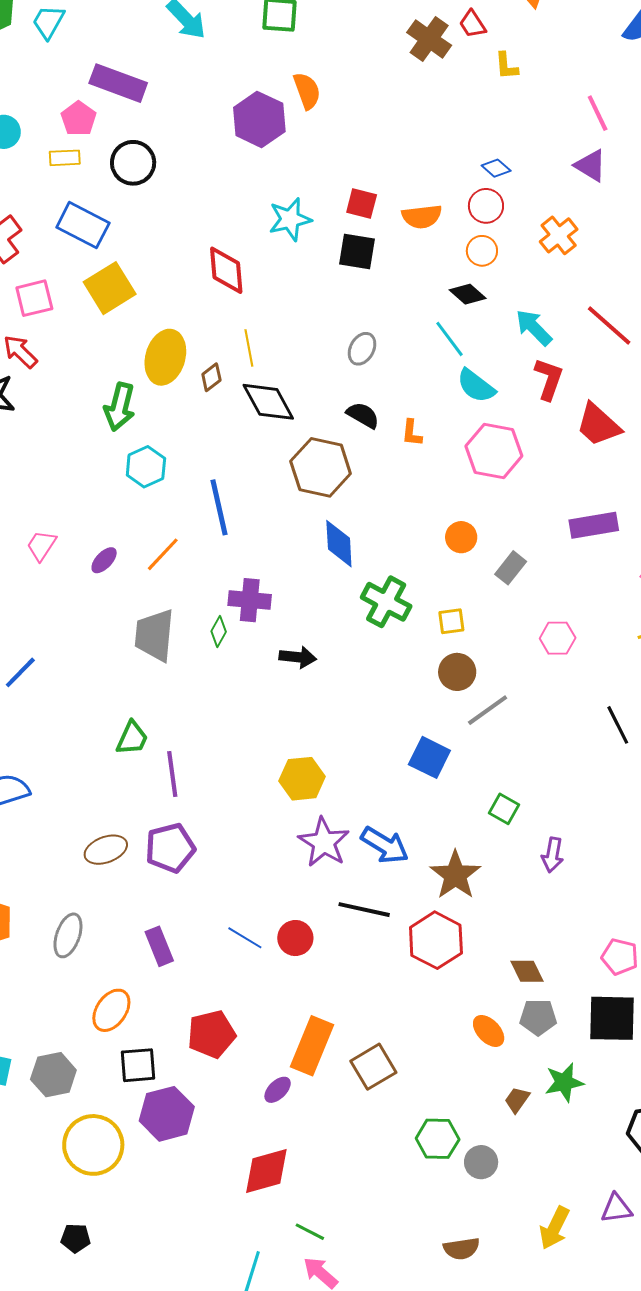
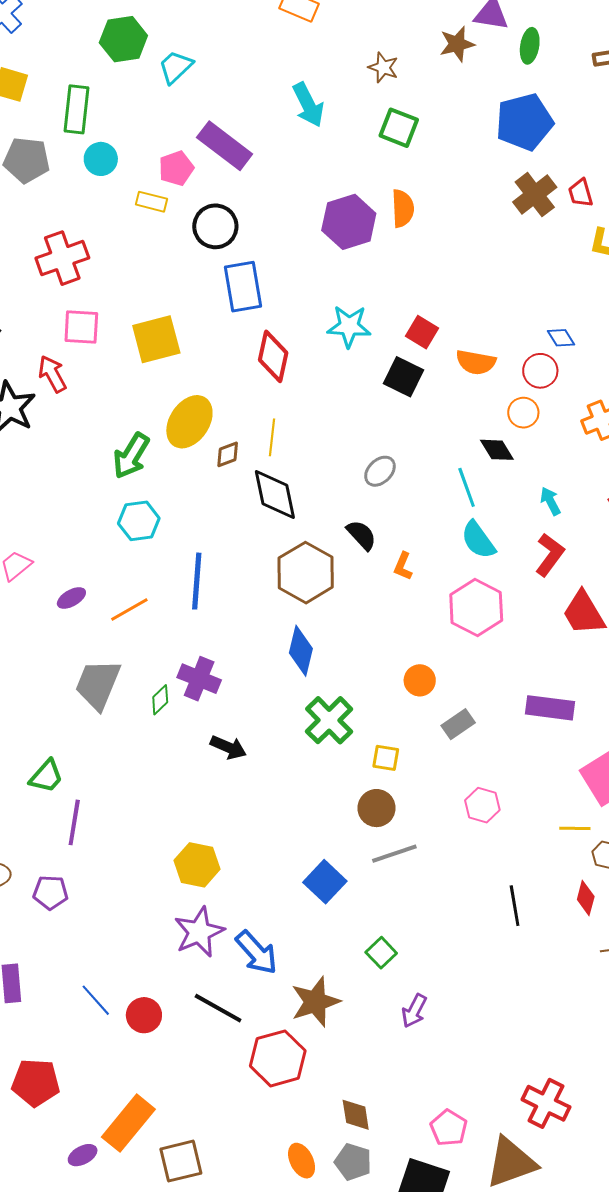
blue rectangle: (83, 225) -> (243, 287), moved, turned 36
cyan arrow: (534, 328) -> (550, 501), size x0.7
purple pentagon: (170, 848) -> (51, 892), size x0.7

